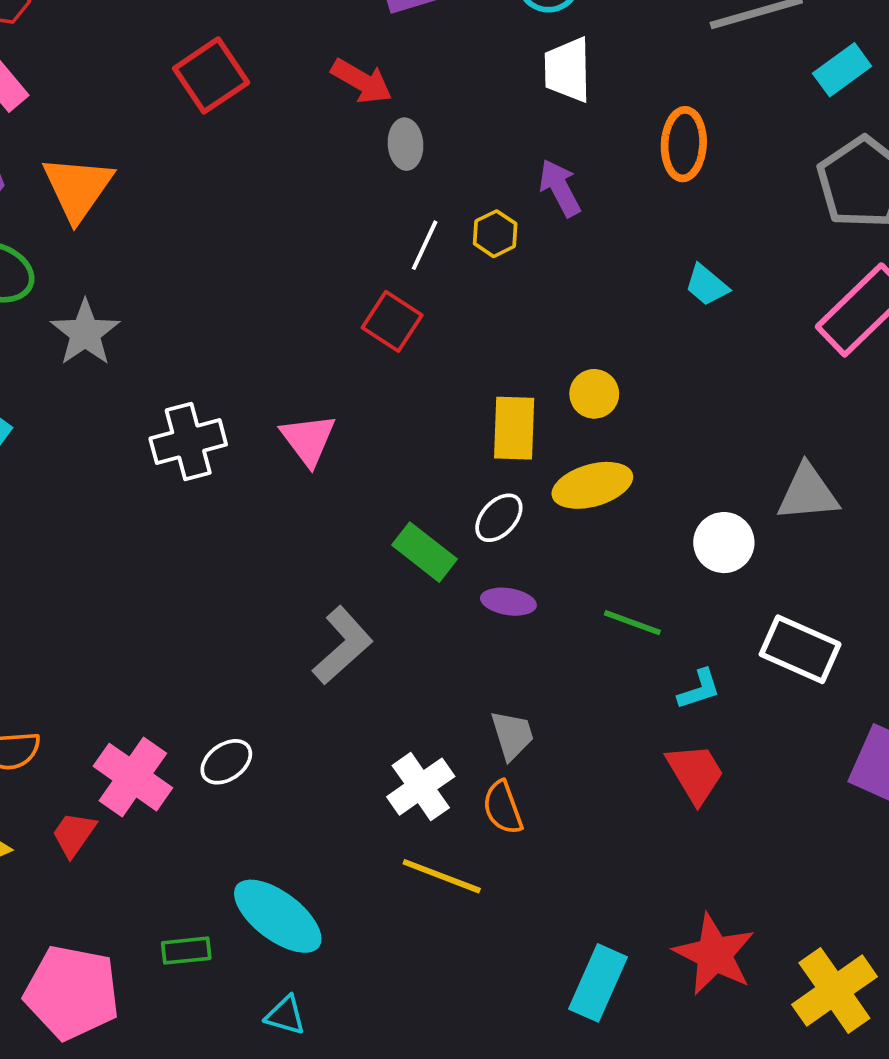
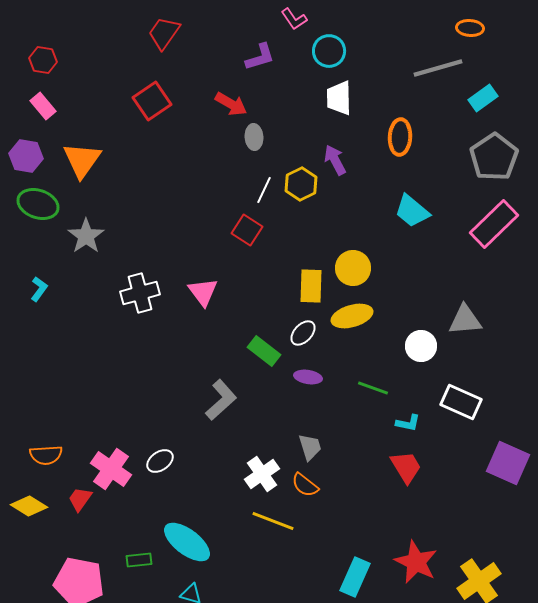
yellow hexagon: (495, 234) -> (301, 184), size x1.4
cyan trapezoid: (707, 285) -> (412, 211), size x1.5
yellow circle: (594, 394) -> (353, 268), size x1.4
cyan L-shape: (699, 689) -> (408, 423), turned 30
orange semicircle: (503, 808) -> (305, 485), turned -32

